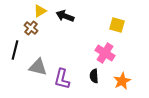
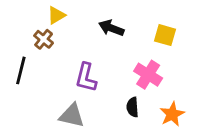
black arrow: (65, 16) -> (111, 28), moved
gray triangle: (38, 67) -> (72, 116), moved
purple L-shape: (62, 79) -> (86, 77), moved

